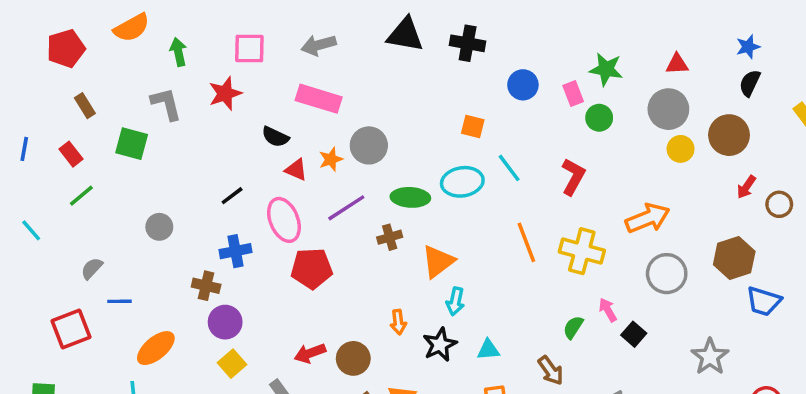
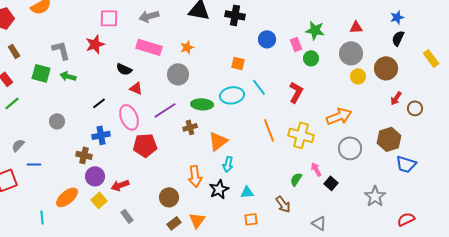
green arrow: (178, 52) -> (68, 76), moved, turned -63
orange star: (331, 159) -> (187, 47), moved
orange arrow: (398, 322) -> (195, 176), size x1.5
orange ellipse: (156, 348) -> (67, 197), moved
red arrow: (310, 353) -> (120, 185), moved

